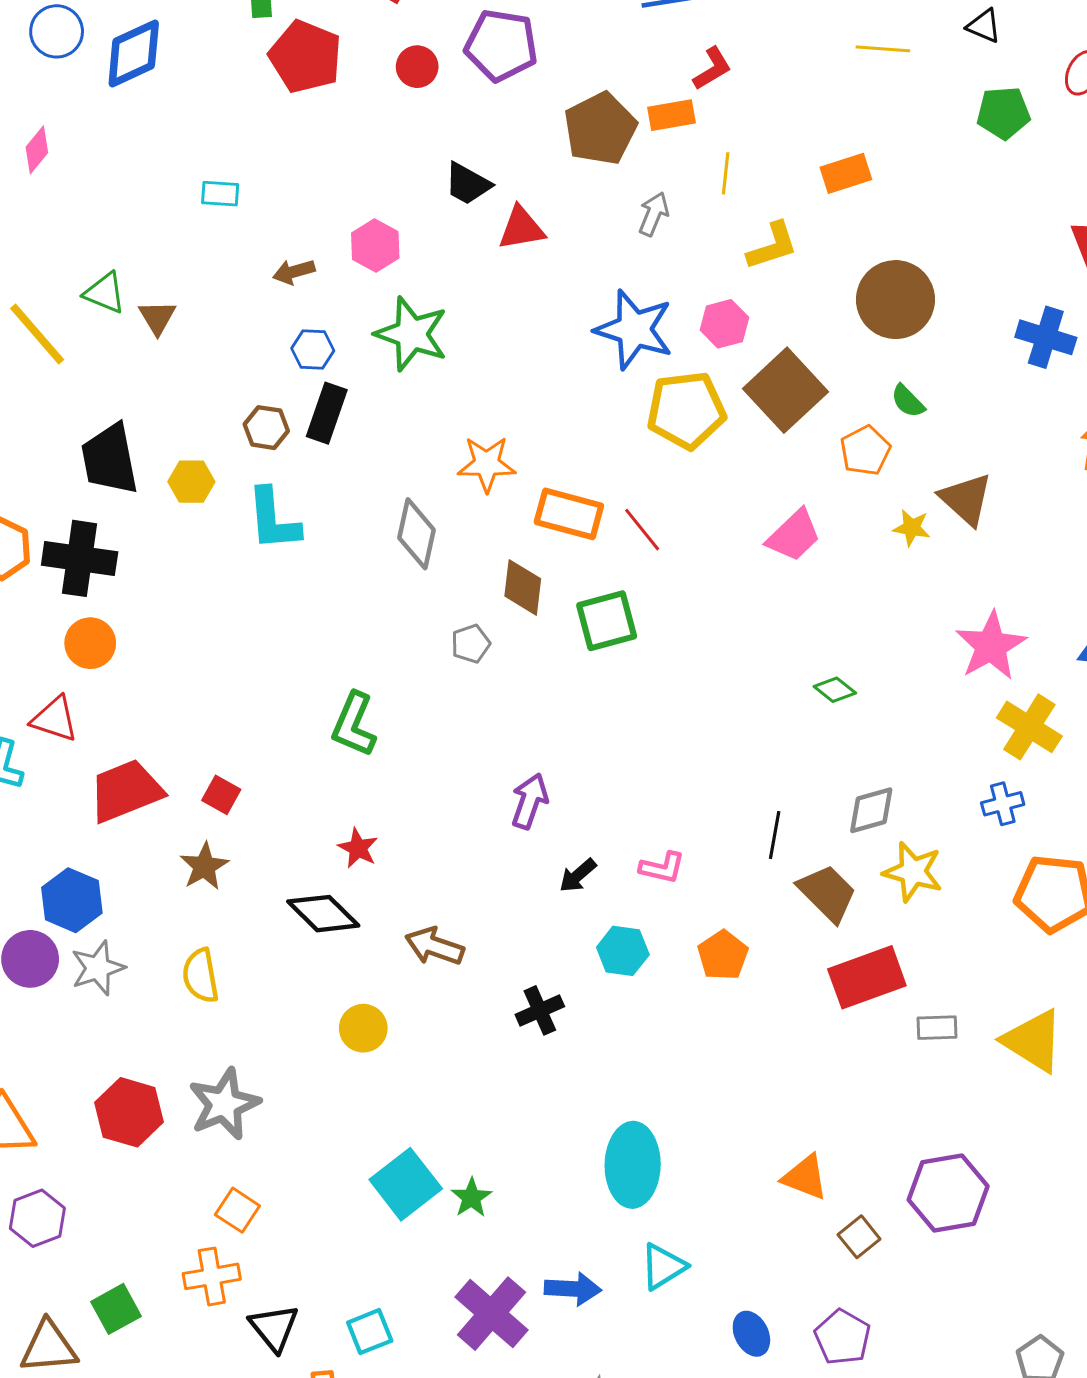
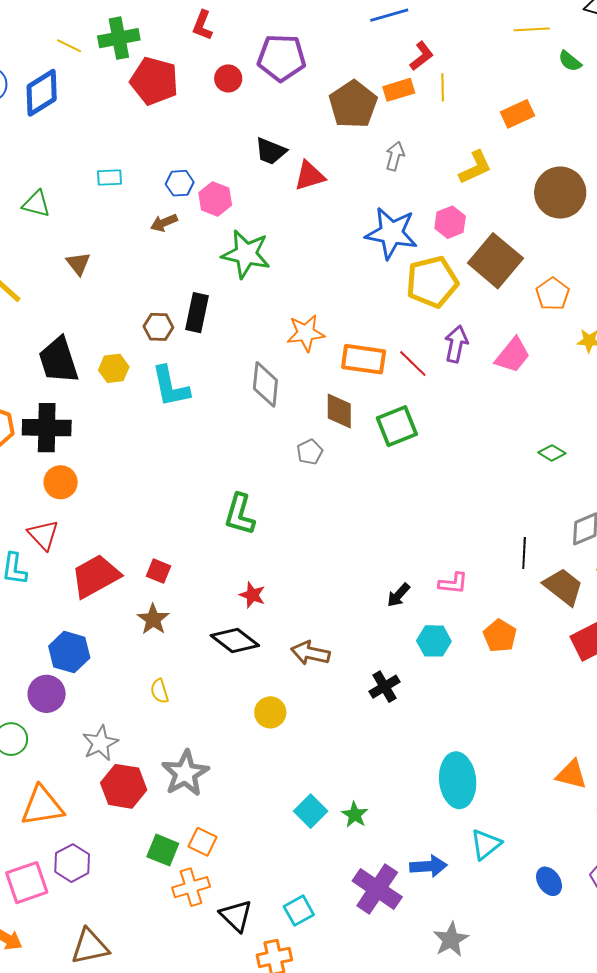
yellow line: (726, 173) -> (443, 87), moved
green triangle: (105, 293) -> (36, 204), moved
blue hexagon: (313, 350) -> (180, 183), moved
green semicircle: (908, 401) -> (570, 61), moved
red triangle: (55, 719) -> (43, 535), turned 36
purple arrow: (530, 801) -> (456, 344), moved
gray star: (98, 968) -> (100, 743), moved
yellow semicircle: (201, 976) -> (159, 691), size x0.7
cyan square: (406, 1184) -> (311, 811), size x0.7
green square: (116, 1309) -> (163, 850), moved, turned -32

